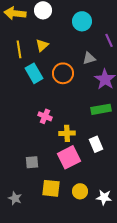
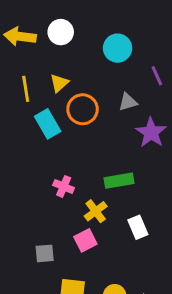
orange circle: (63, 73) -> (83, 109), moved
green rectangle: (101, 109) -> (119, 181), moved
yellow cross: (67, 133) -> (96, 211), turned -35
pink square: (69, 157) -> (85, 240), moved, size x0.7

